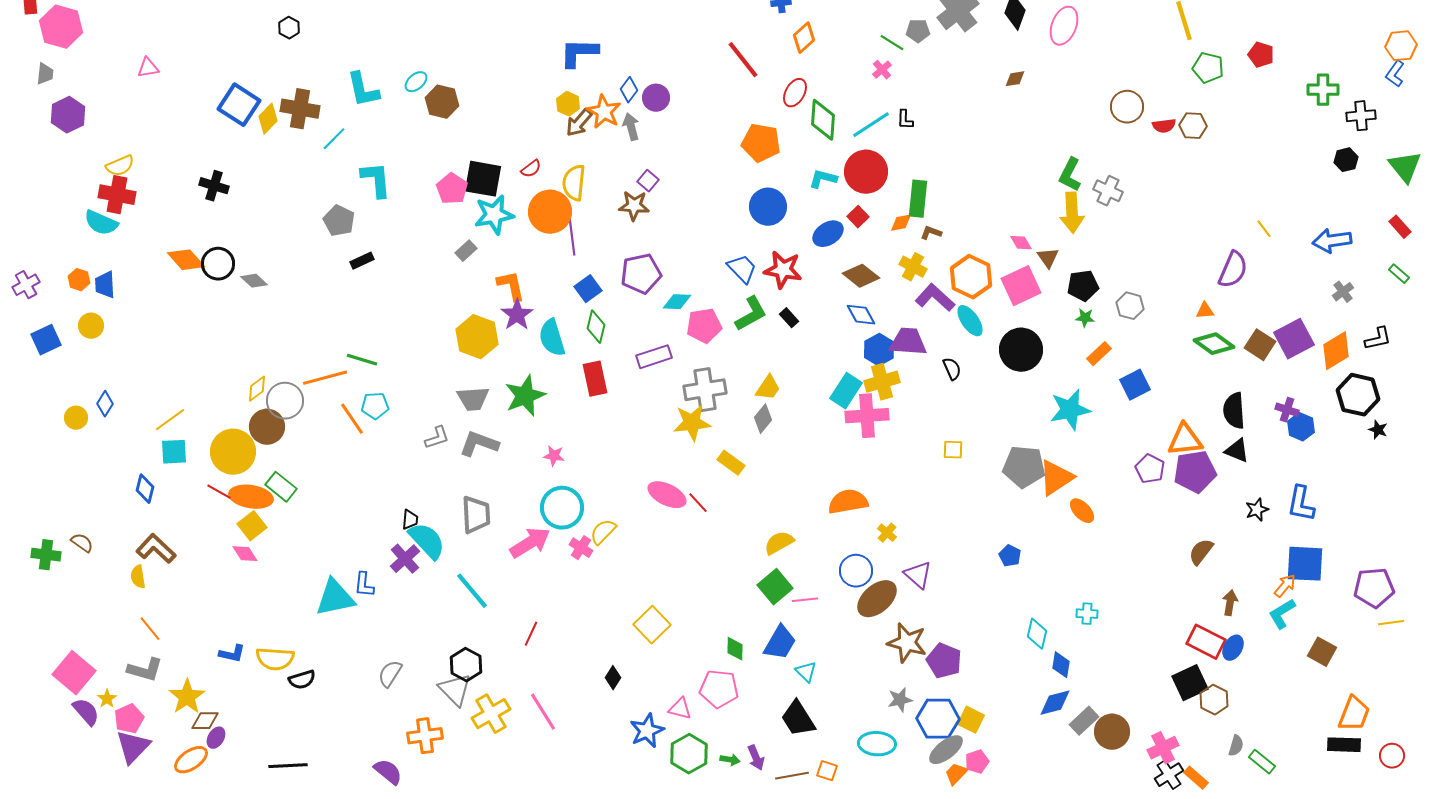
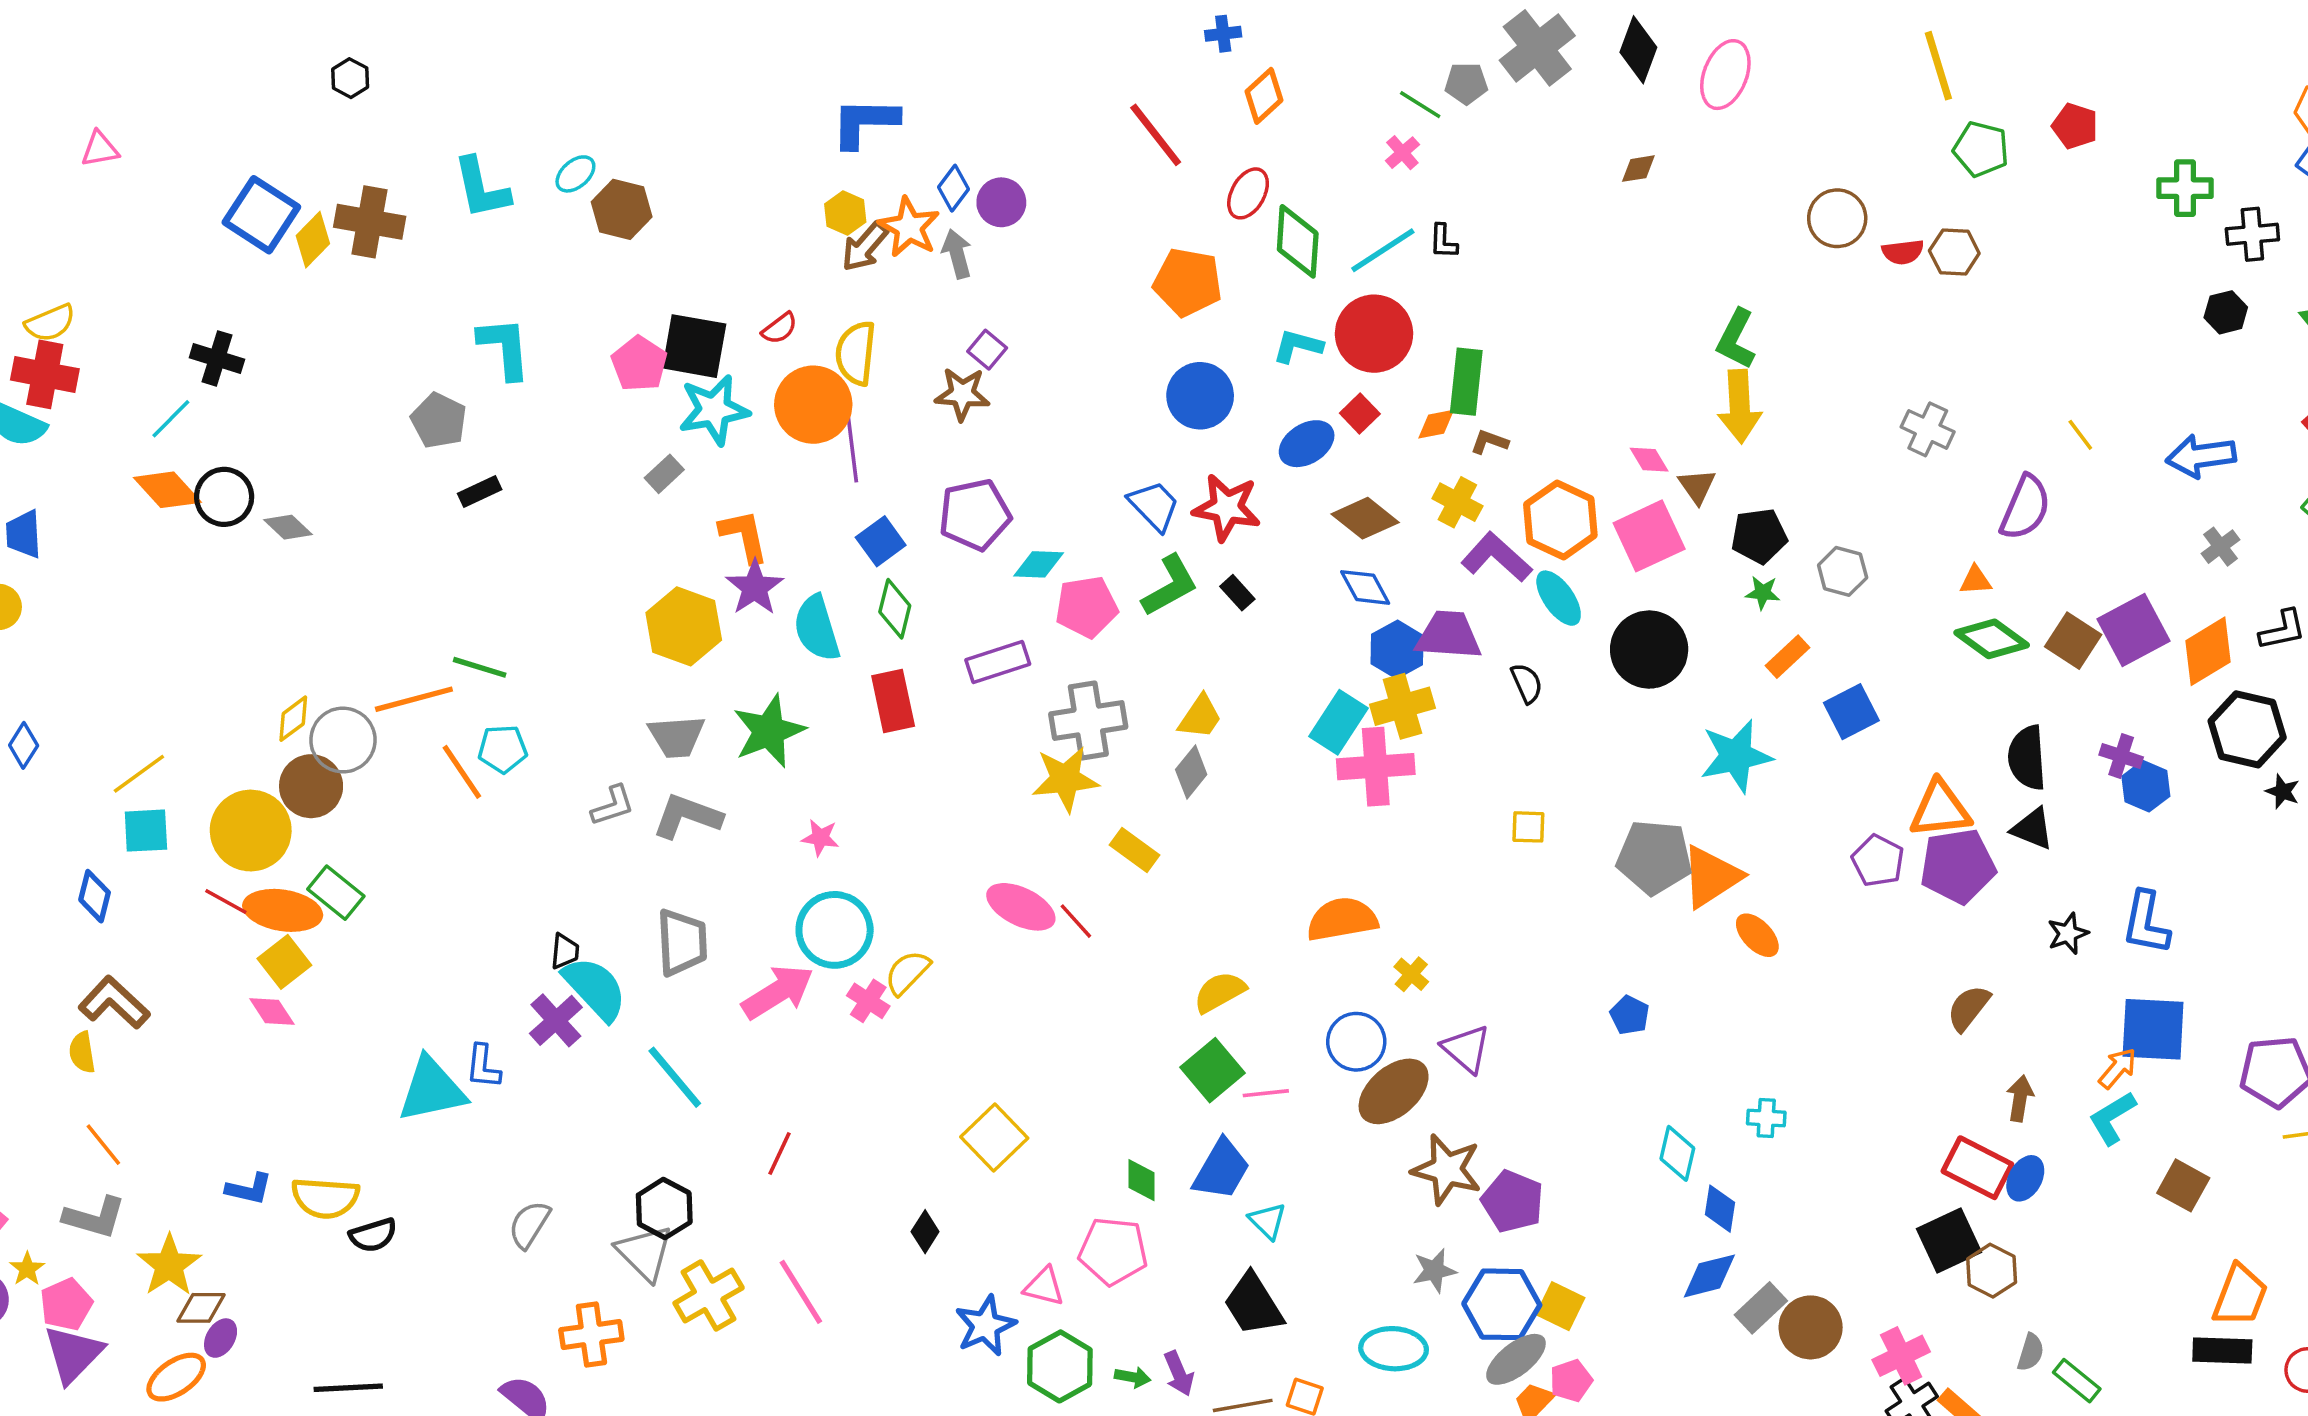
cyan line: (334, 139) -> (171, 419), moved
gray cross: (1108, 191) -> (1928, 429), moved

